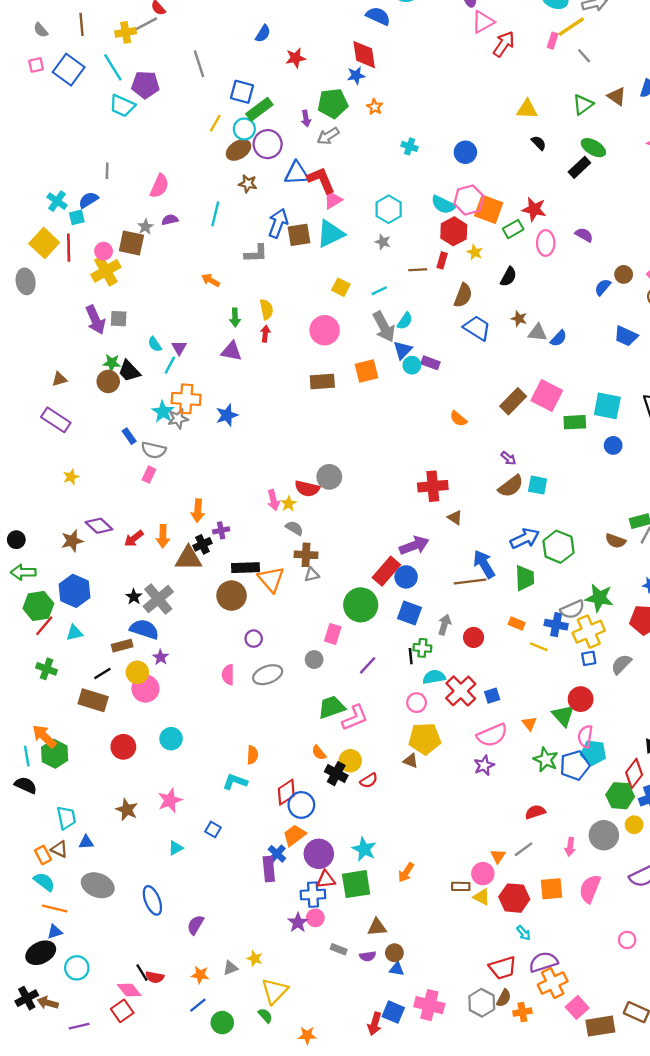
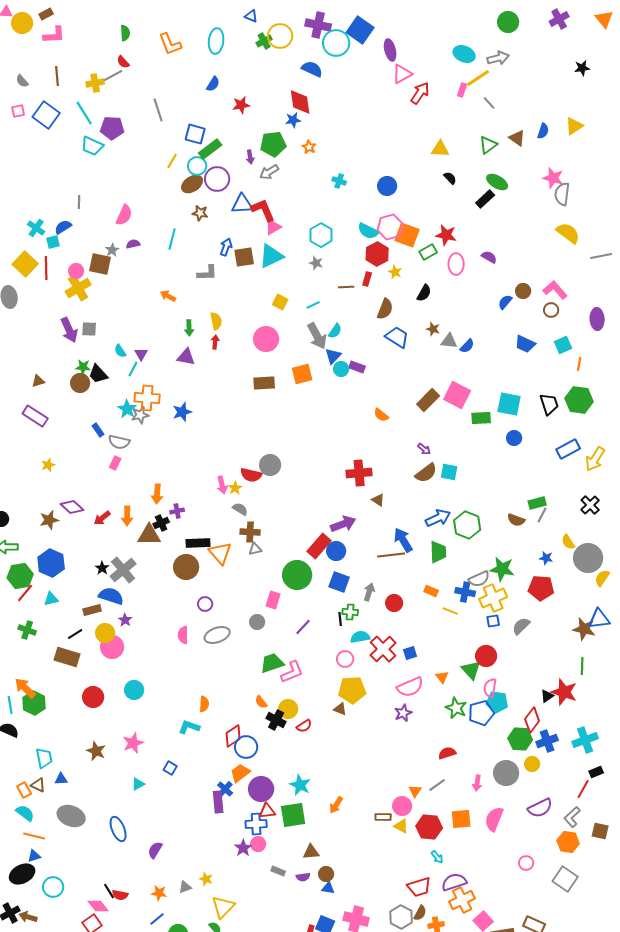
blue arrow: (278, 223) -> (226, 247), size x0.7

